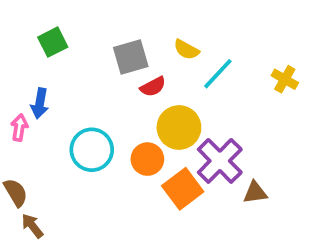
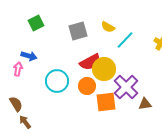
red semicircle: (153, 87) -> (90, 62), moved, size x1.5
blue arrow: (40, 103) -> (29, 56), turned -84
orange square: (183, 189) -> (106, 102), turned 30

